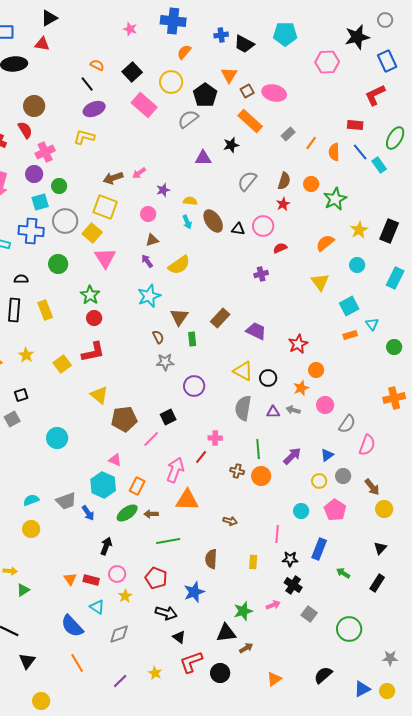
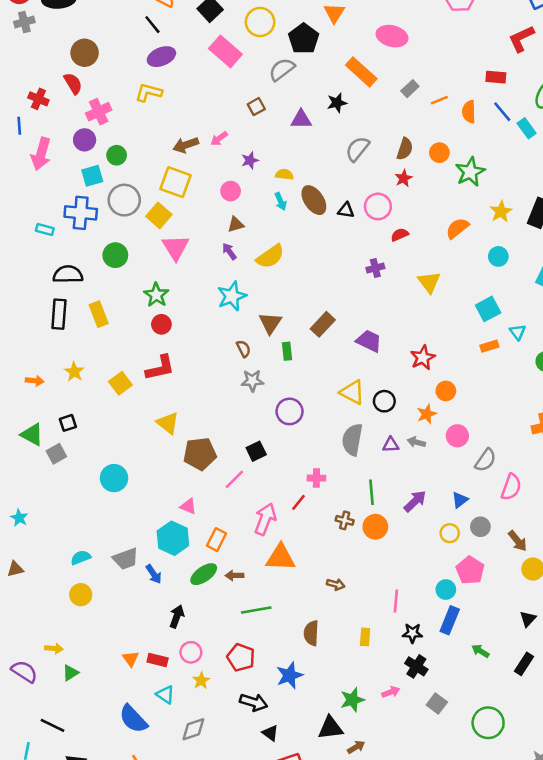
brown square: (247, 91) -> (256, 107), moved
orange line: (311, 143) -> (439, 100), turned 32
black semicircle: (21, 279) -> (68, 274), size x1.6
yellow triangle: (320, 282) -> (429, 282), moved
cyan circle: (301, 511) -> (446, 590), moved

